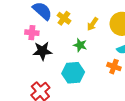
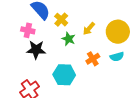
green star: (80, 45) -> (69, 39), moved
orange cross: (114, 67) -> (93, 59), moved, turned 32

